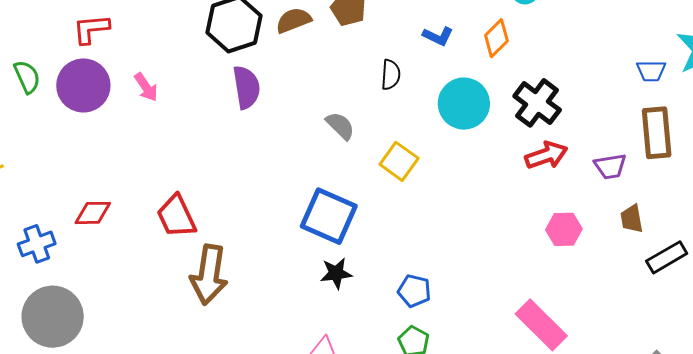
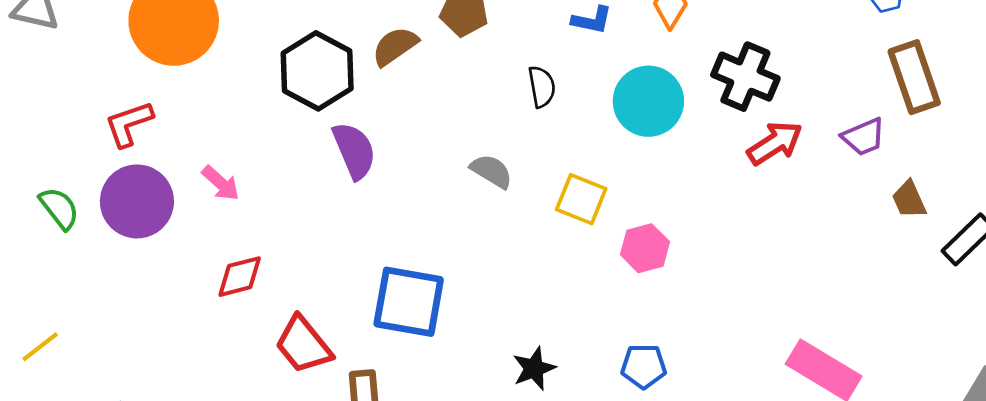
red diamond: (93, 213) -> (240, 277), moved
blue square: (329, 216) -> (409, 302), moved
pink hexagon: (564, 229) -> (645, 248), moved

